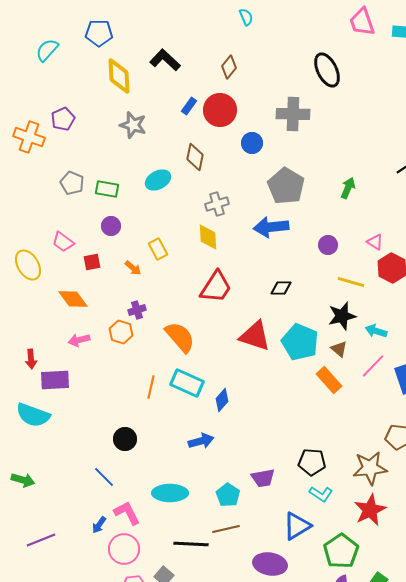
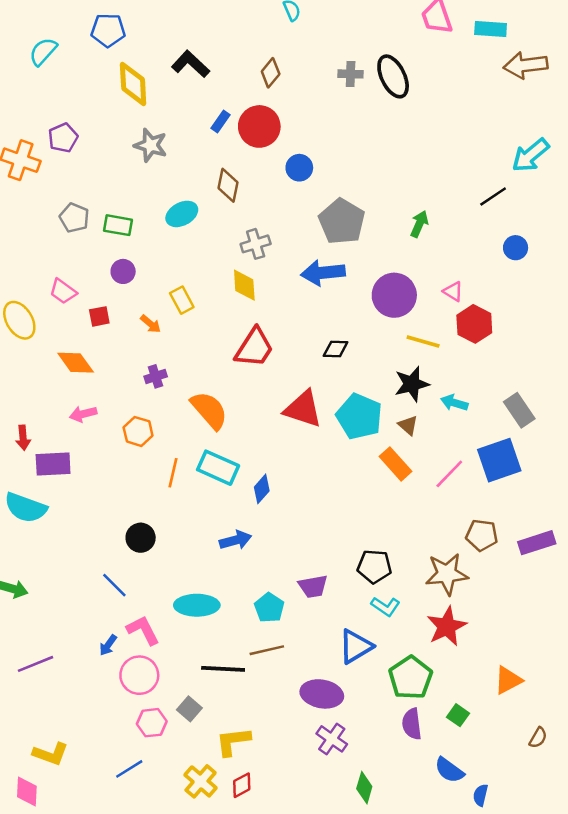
gray cross: (293, 114) -> (351, 74), moved, size x0.6
purple circle: (328, 245) -> (394, 295), size x1.8
orange hexagon: (121, 332) -> (138, 431), moved
pink line: (373, 366) -> (449, 474), moved

